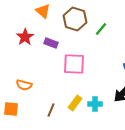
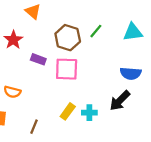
brown hexagon: (75, 19) -> (68, 38), moved
purple rectangle: (51, 43) -> (38, 59), moved
brown line: (51, 110) -> (34, 127), moved

